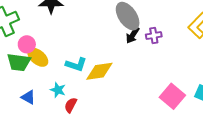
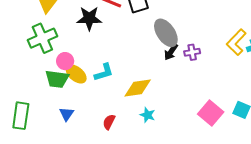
cyan L-shape: (76, 64) -> (104, 72), moved, turned -35
cyan star: (58, 90) -> (148, 115), moved
blue triangle: (28, 97) -> (67, 114), turned 35

